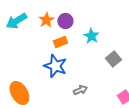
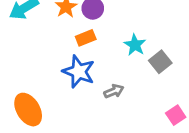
cyan star: (91, 36) -> (135, 45), moved
gray arrow: (80, 90) -> (114, 91), moved

